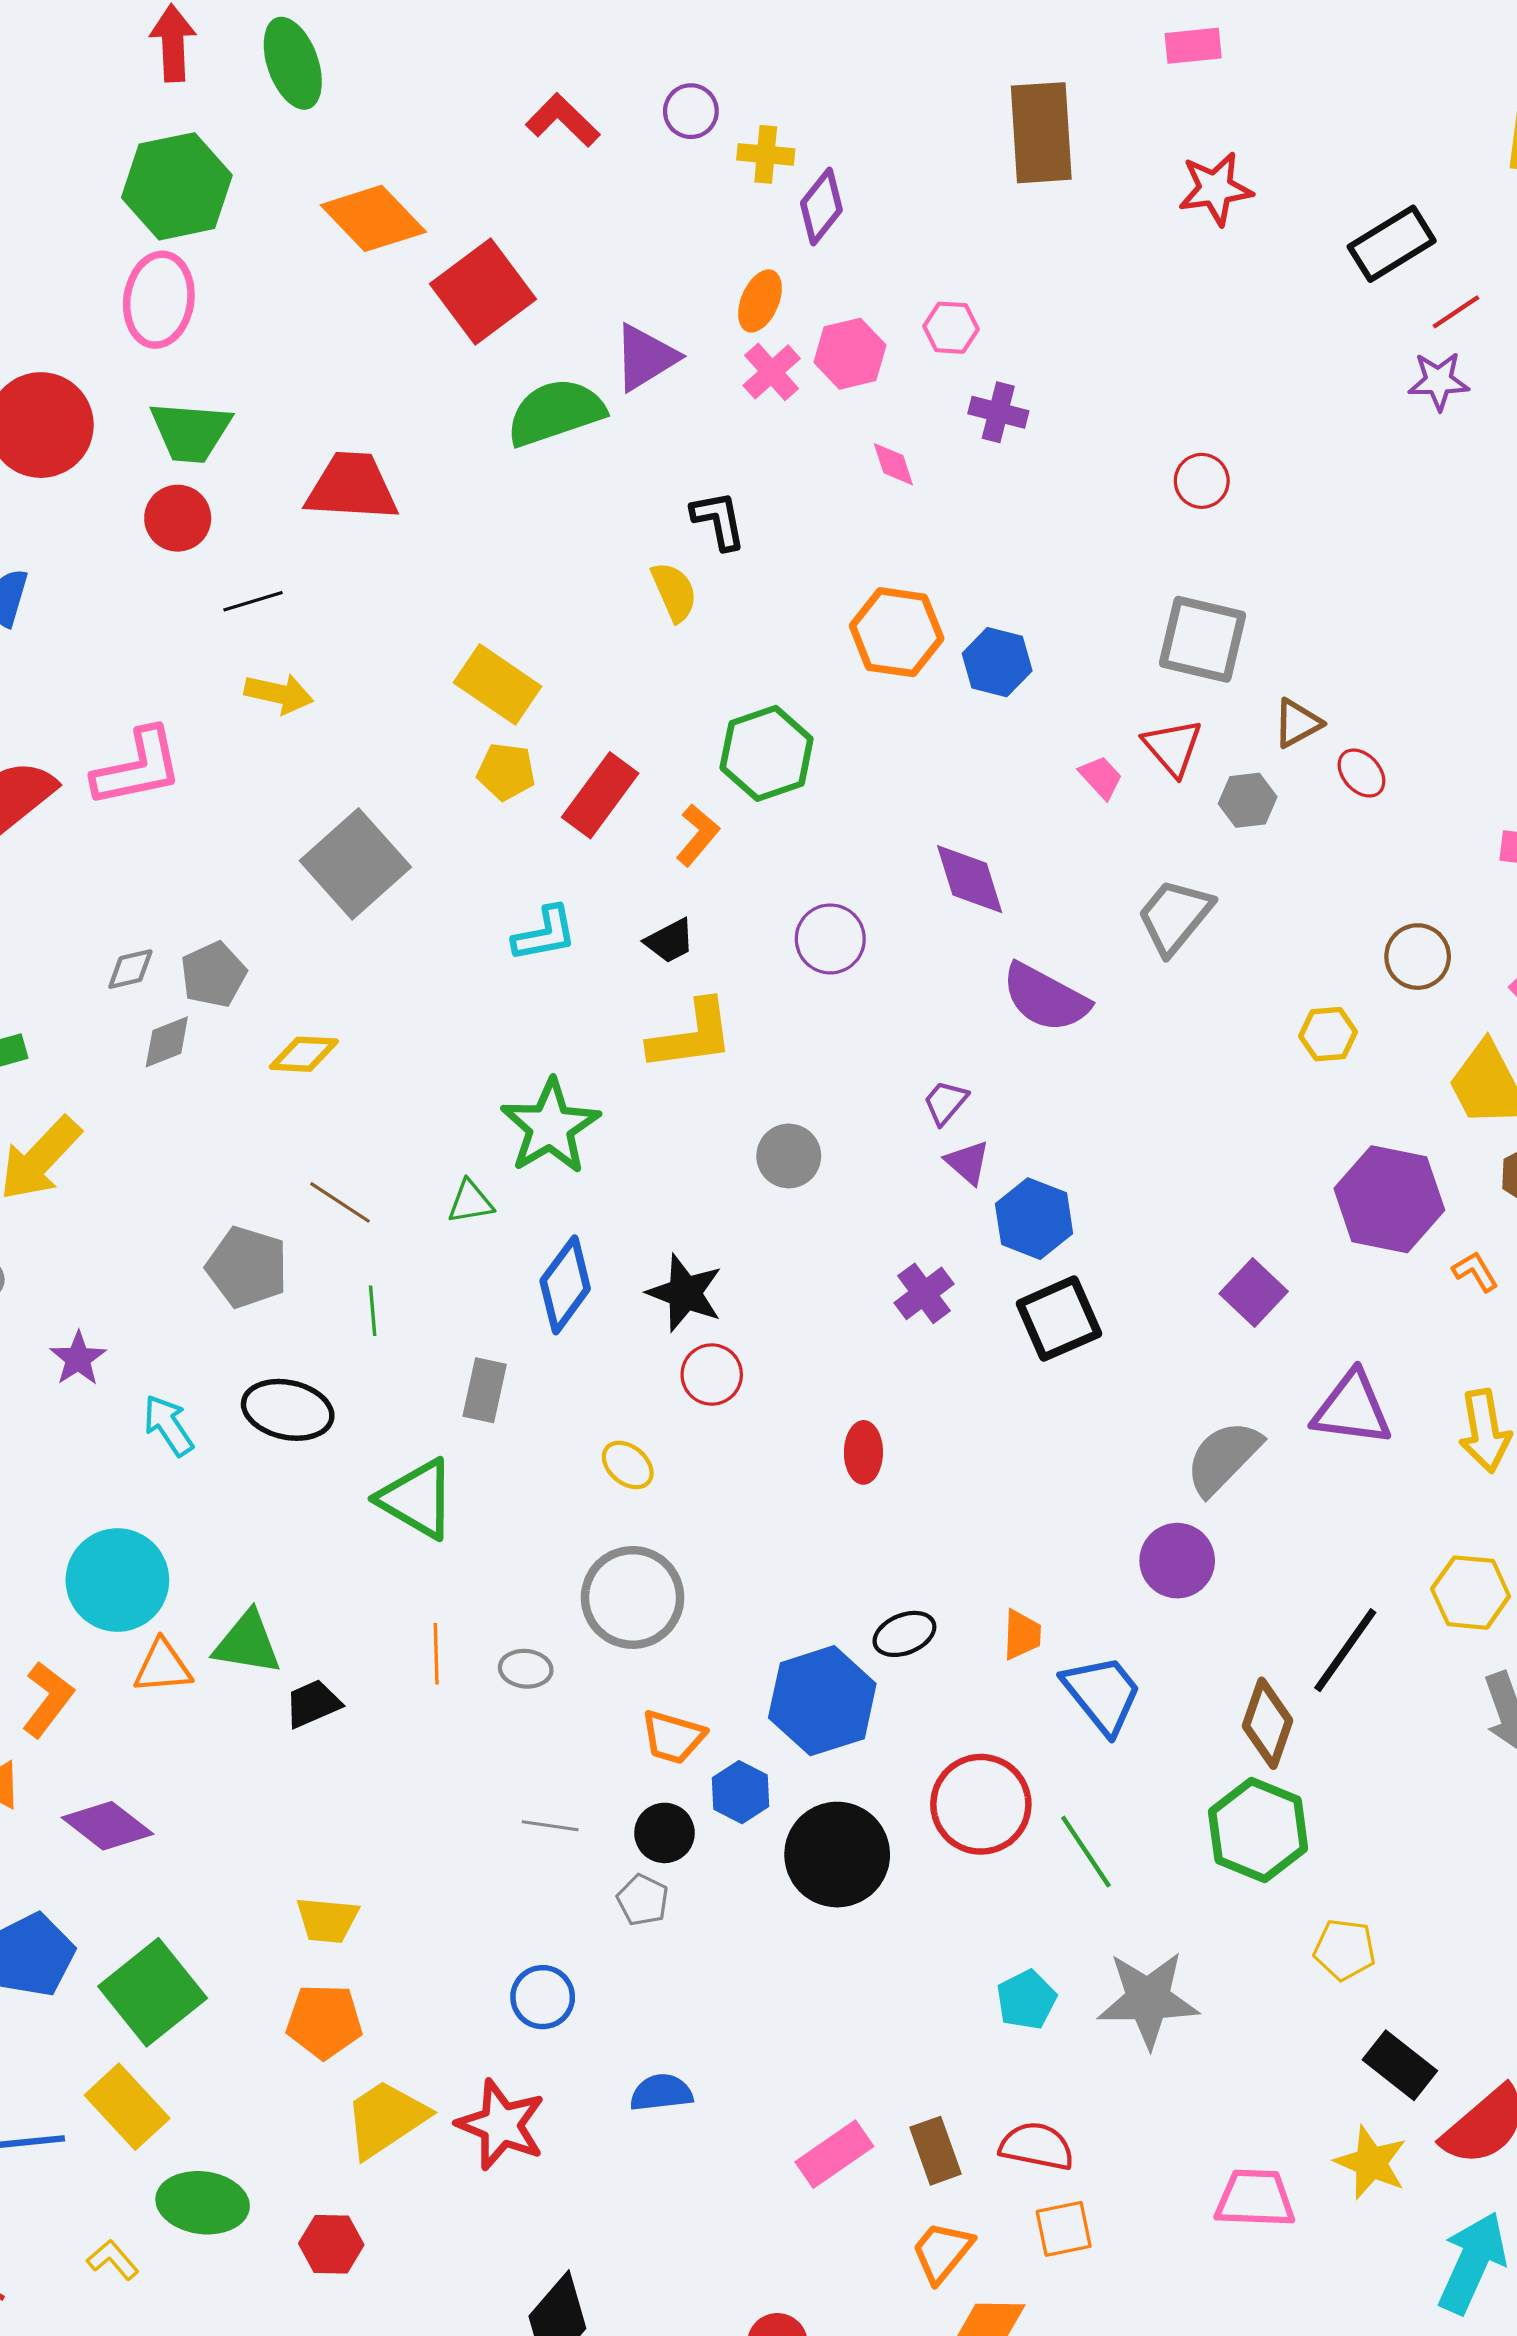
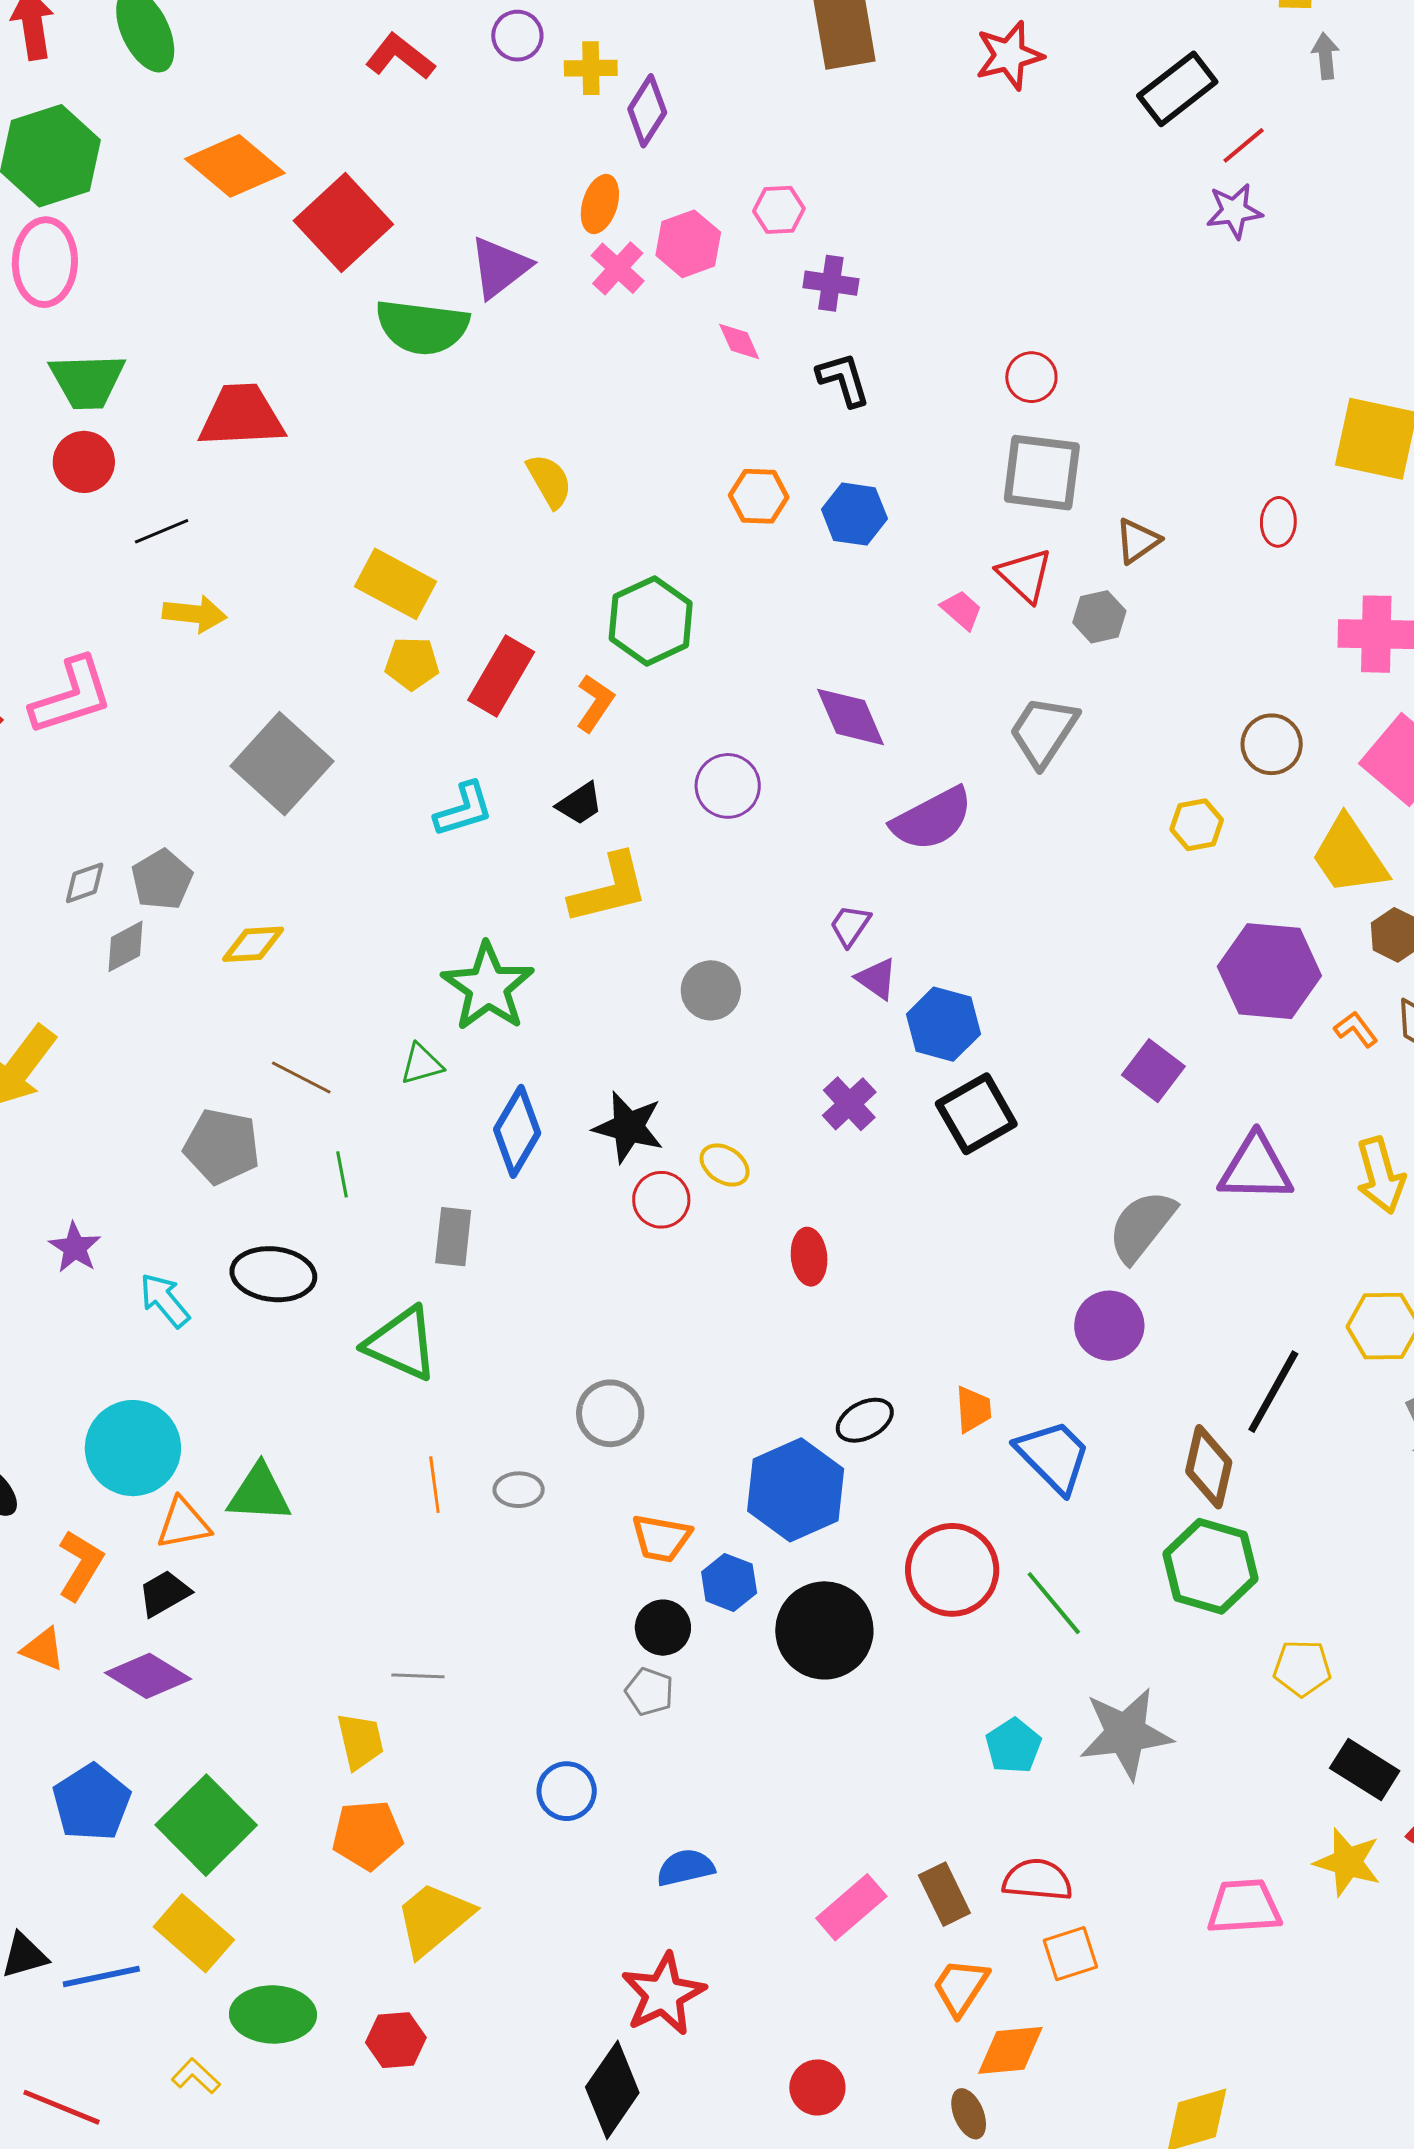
green semicircle: (556, 412) -> (422, 327), turned -148
red circle: (1202, 481) -> (1031, 377), moved
black L-shape: (718, 520) -> (843, 379), moved
orange hexagon: (897, 632) -> (759, 496), size x0.7
red ellipse: (1361, 773) -> (1278, 522), moved, turned 51
purple semicircle: (1045, 998) -> (932, 819), turned -50
yellow ellipse: (628, 1465) -> (725, 1165), moved
gray circle: (633, 1597) -> (610, 1413), size x0.7
black trapezoid: (313, 1704) -> (164, 1593), moved
gray line: (550, 1826) -> (418, 1676), moved
yellow trapezoid: (327, 1920) -> (360, 1741), turned -102
red star: (501, 2125) -> (663, 1994), moved, turned 30

